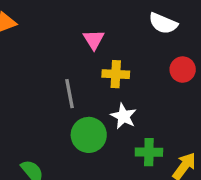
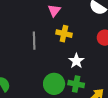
white star: (124, 116) -> (76, 61), moved
green circle: (89, 135) -> (54, 84), moved

